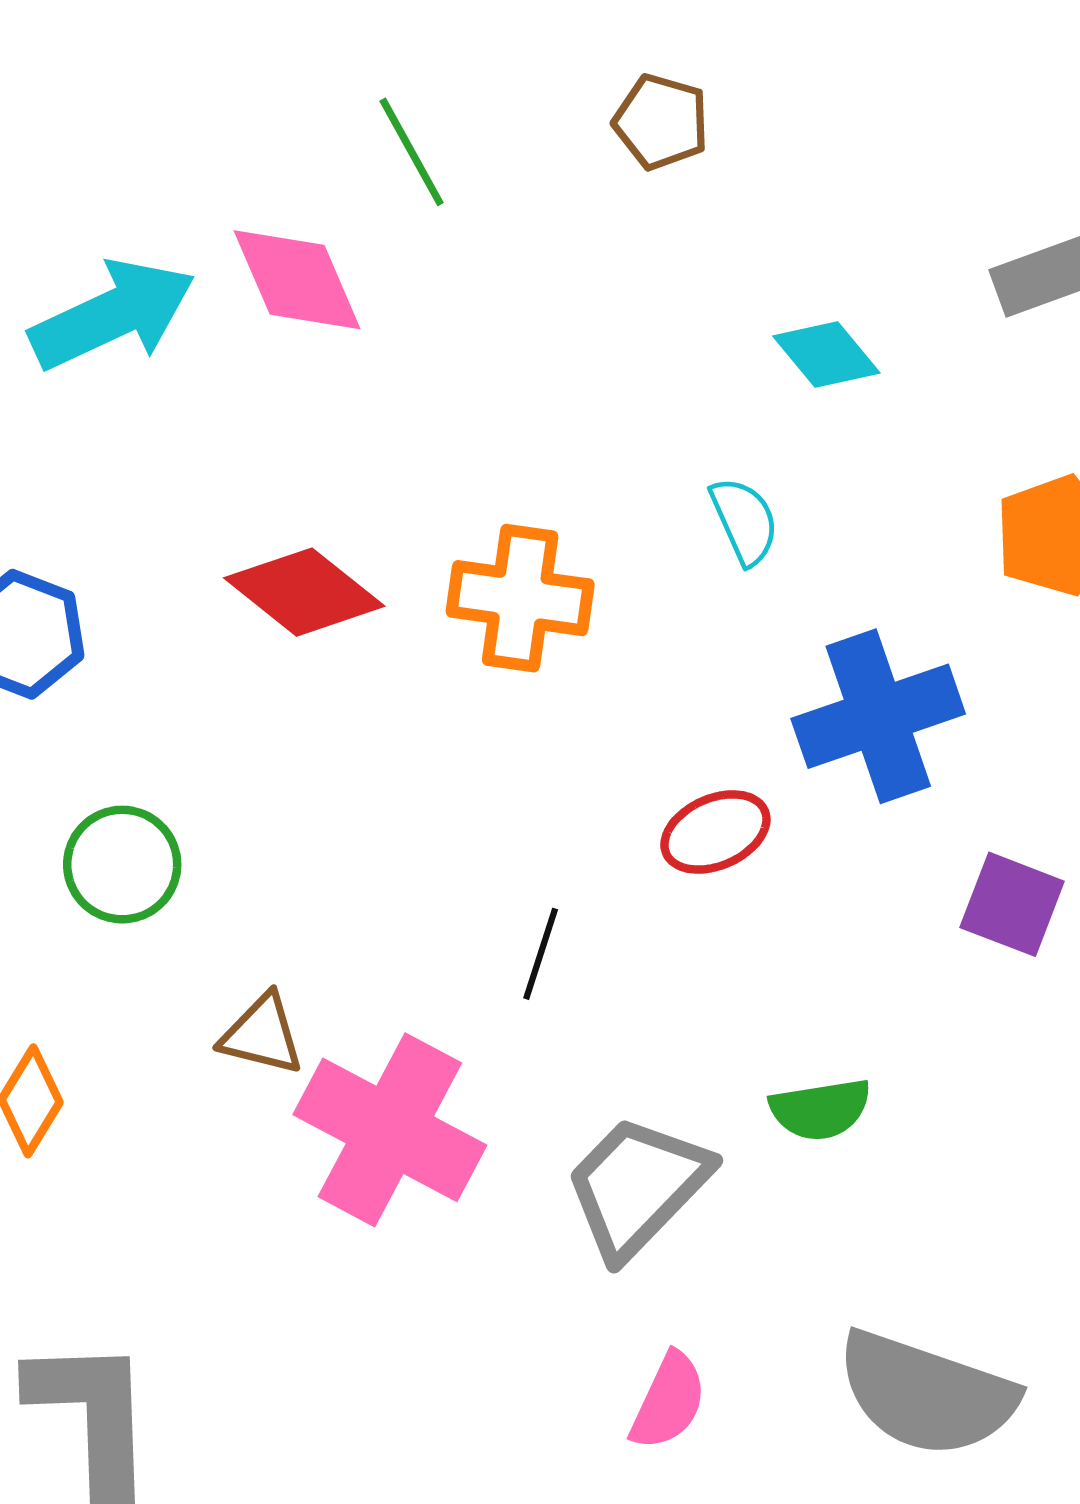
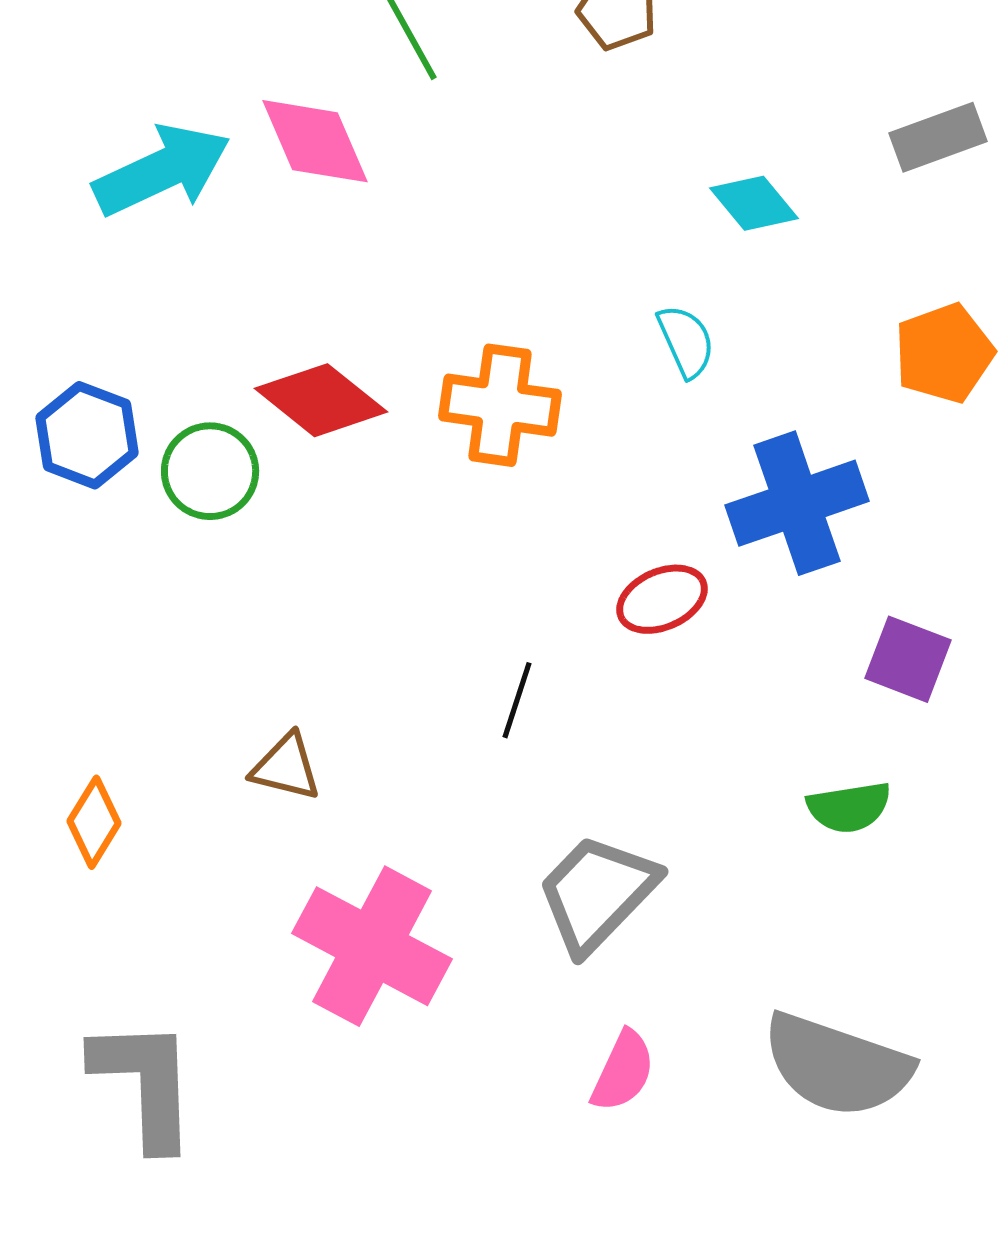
green circle: (122, 865) -> (210, 471), moved
green semicircle: (820, 1109) -> (849, 807), moved
pink cross: (390, 1130) -> (372, 946), moved

